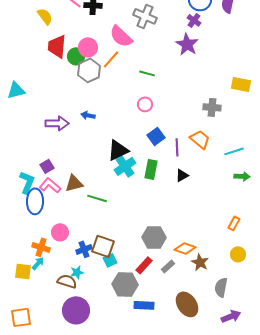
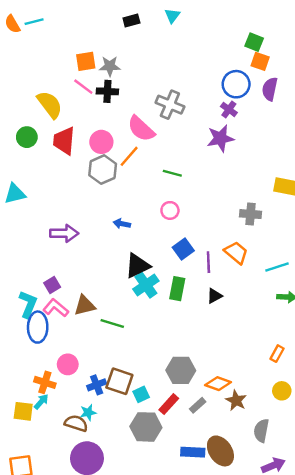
yellow semicircle: (45, 16) -> (50, 105), size x1.4
purple star: (187, 44) -> (220, 138), turned 30
green circle: (76, 56) -> (27, 137), moved
blue arrow: (88, 115) -> (122, 224), moved
cyan square: (110, 260) -> (141, 394), moved
blue rectangle: (144, 305) -> (193, 452), moved

